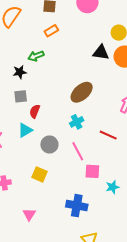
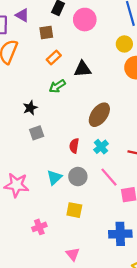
black triangle: (101, 52) -> (83, 69), moved
green arrow: (36, 56) -> (57, 86), moved
red semicircle: (35, 111) -> (74, 146), moved
cyan triangle: (25, 130) -> (54, 177), moved

